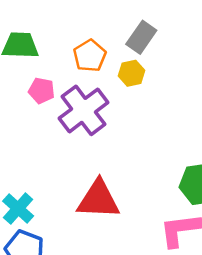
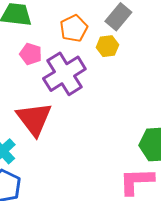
red triangle: (98, 200) -> (34, 119), moved, turned 45

